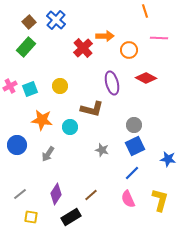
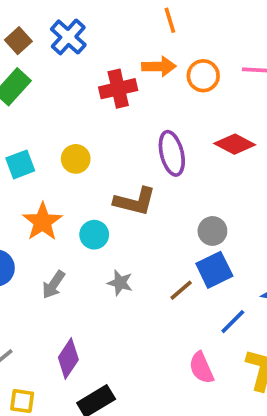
orange line: (145, 11) -> (170, 20), moved
red cross: (83, 48) -> (118, 89), turned 30
orange circle: (129, 50) -> (203, 76), moved
orange star: (42, 120) -> (42, 222), turned 30
gray star: (102, 150) -> (120, 283), moved
blue line: (132, 173) -> (233, 322), moved
brown line: (91, 195) -> (181, 290), moved

